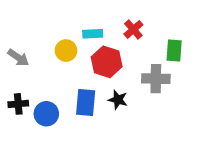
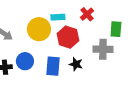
yellow circle: (66, 51) -> (39, 29), size x1.5
blue circle: (46, 114) -> (25, 61), moved

